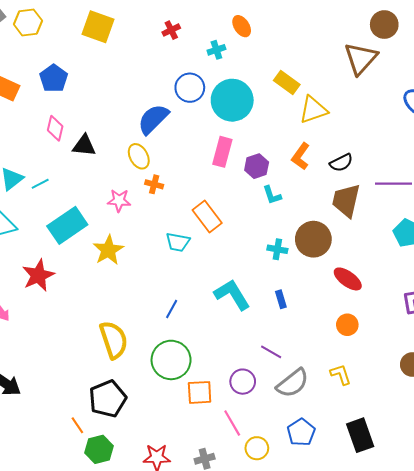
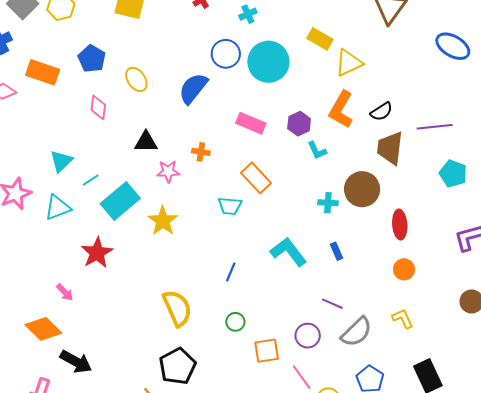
black triangle: (84, 145) -> (146, 142), moved
pink rectangle: (222, 152) -> (251, 123), moved, turned -76
yellow ellipse: (139, 156) -> (136, 79), moved
orange L-shape: (301, 156) -> (341, 110), size x1.4
cyan line: (40, 184) -> (91, 180), moved
red ellipse: (348, 279) -> (400, 225), turned 56
green circle: (171, 360) -> (235, 322), size x0.5

